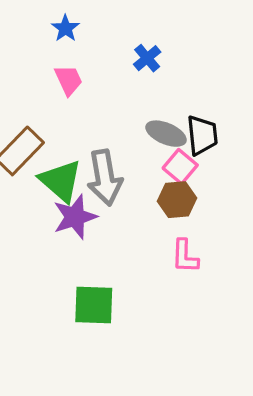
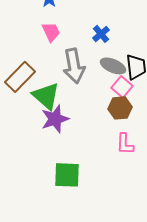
blue cross: (147, 58) -> (101, 34), moved
gray arrow: (105, 178) -> (74, 66), moved

